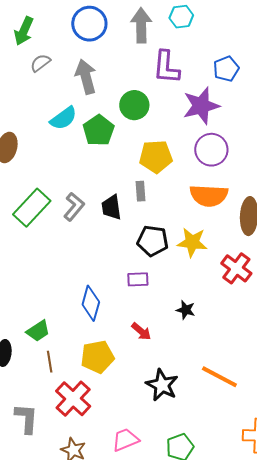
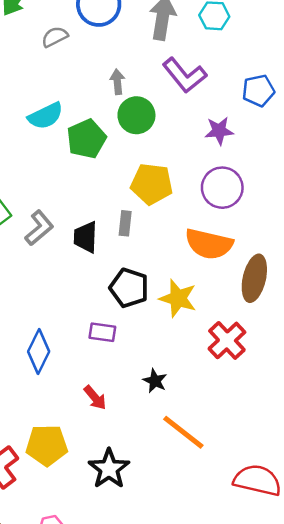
gray semicircle: (40, 63) -> (55, 37), moved
purple L-shape: (166, 67) -> (185, 75), turned -54
gray arrow: (86, 77) -> (117, 82), moved, size x0.6
purple star: (201, 106) -> (219, 131), size x0.6
yellow pentagon: (97, 357) -> (47, 445), moved
orange line: (219, 377) -> (183, 432), moved

